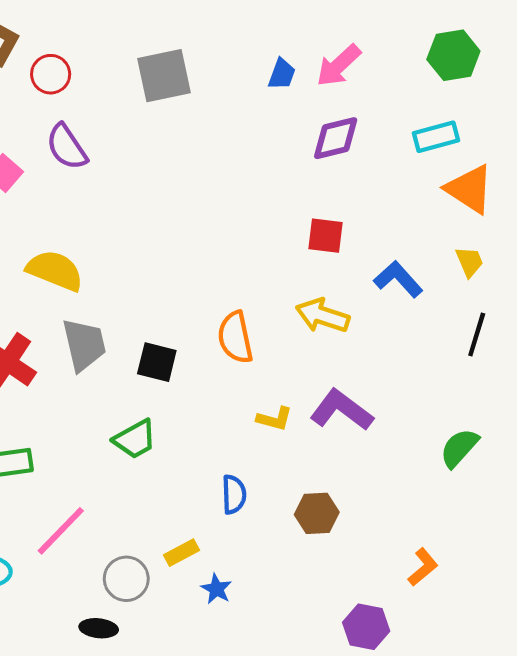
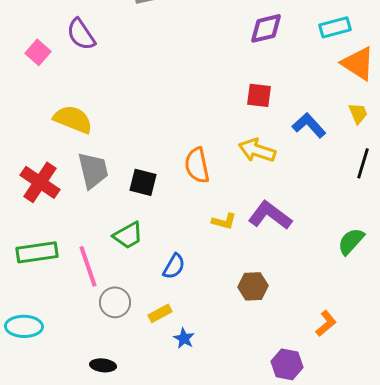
blue semicircle: (234, 494) -> (174, 266), moved, turned 32
pink line: (61, 531) -> (88, 266), moved, turned -63
gray circle: (126, 579) -> (115, 302), moved

